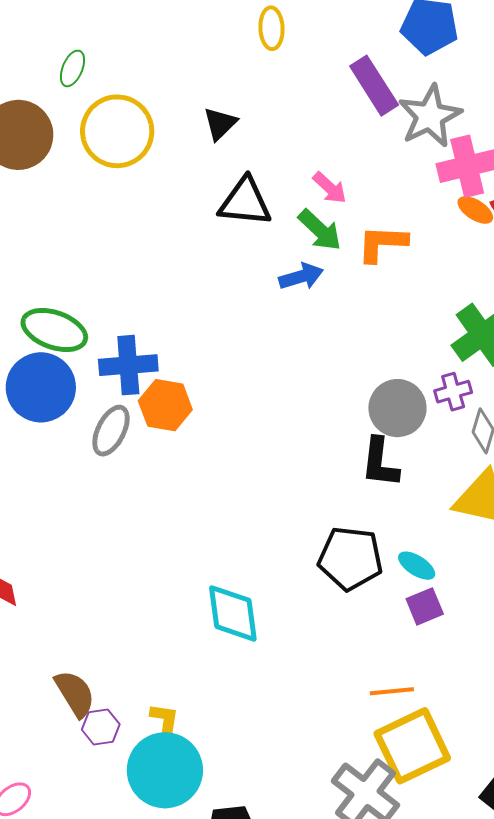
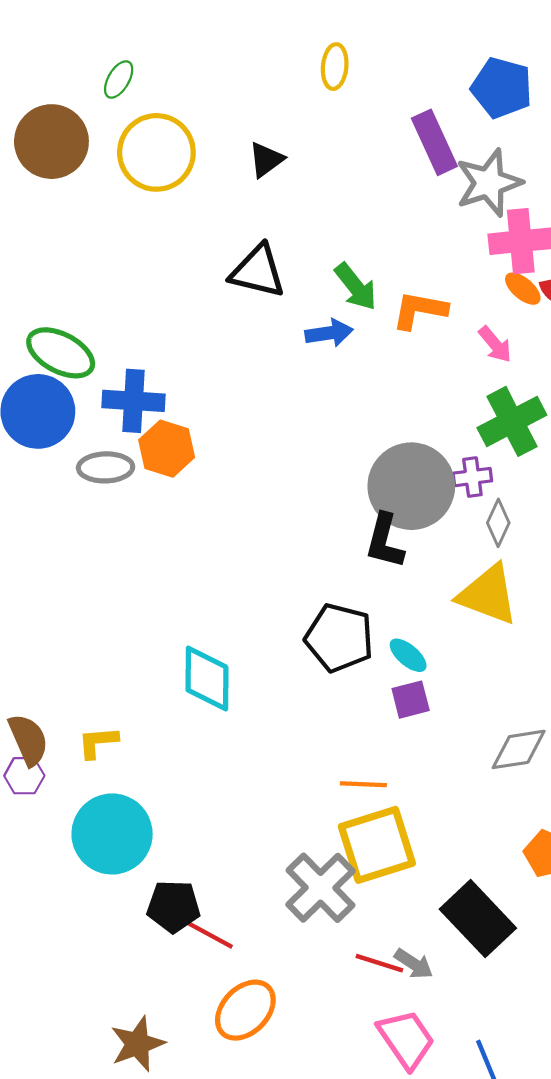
pink arrow: (330, 188) -> (495, 344), moved
black triangle: (245, 202) -> (258, 271), moved
gray circle: (397, 408) -> (411, 486), size x1.4
gray ellipse: (111, 431) -> (106, 467), turned 54
yellow L-shape: (165, 722) -> (98, 742), moved, turned -111
purple hexagon: (101, 727) -> (24, 776), moved

